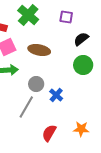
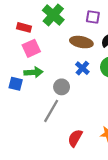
brown ellipse: (39, 50) -> (81, 42), moved
blue cross: (56, 95) -> (82, 68), moved

